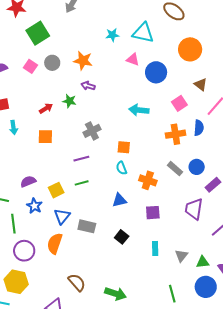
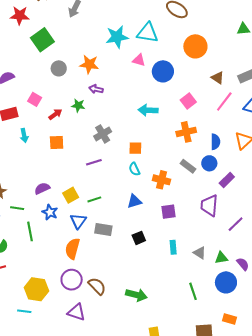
cyan star: (112, 35) -> (117, 37), size x1.6
pink square: (30, 66) -> (35, 99), moved
brown triangle: (201, 85) -> (218, 78), moved
blue semicircle: (199, 128) -> (215, 142), moved
green line: (82, 183) -> (94, 199), moved
black square: (122, 237) -> (139, 238), turned 32
purple circle: (24, 251) -> (72, 280), moved
gray triangle: (181, 256) -> (200, 253), turned -32

